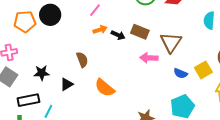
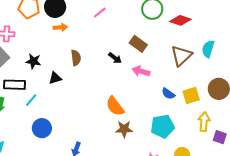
orange arrow: (100, 30) -> (60, 27), moved
black arrow: (118, 35) -> (115, 58), moved
brown triangle: (171, 42) -> (181, 56), moved
orange semicircle: (105, 88) -> (115, 106), moved

